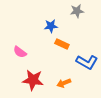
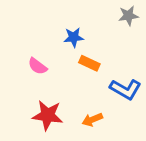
gray star: (77, 11) -> (128, 16), moved
pink semicircle: (20, 52) -> (38, 66), moved

